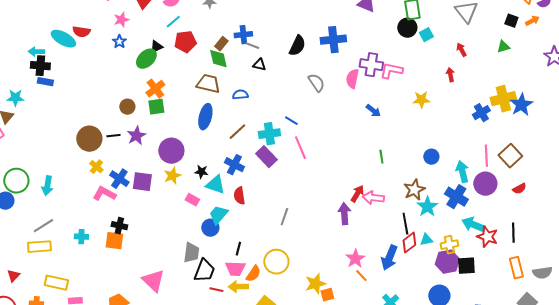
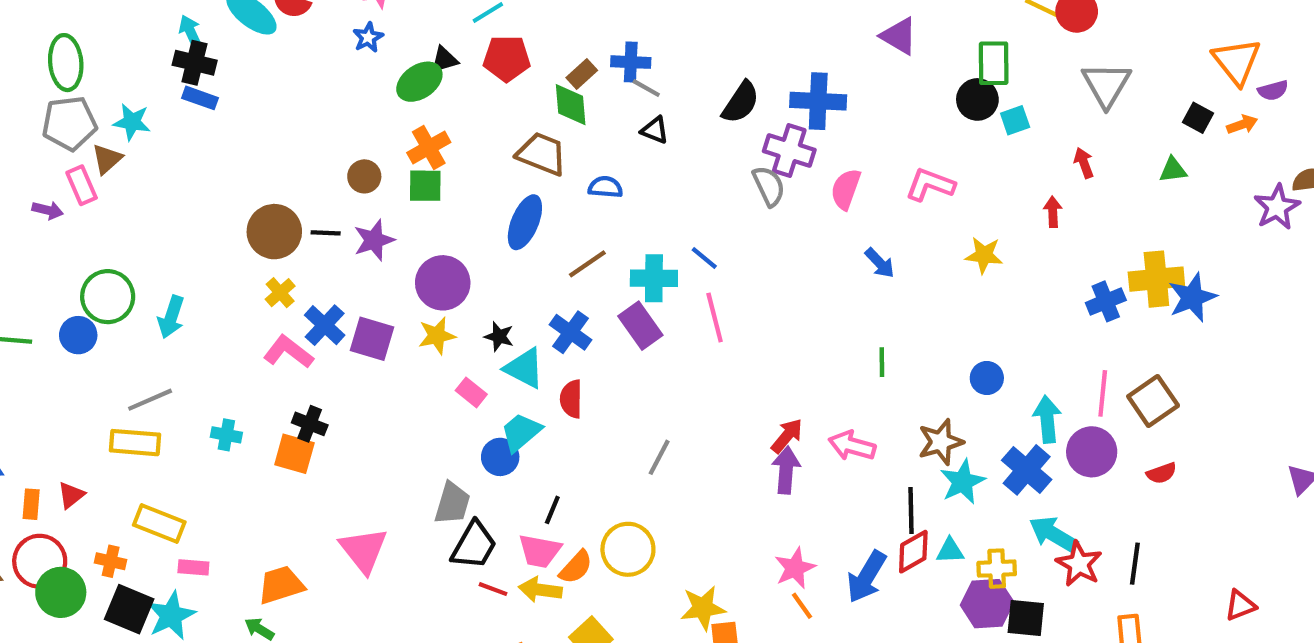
cyan arrow: (36, 52) -> (191, 32), turned 56
purple cross: (371, 65) -> (789, 150), moved
red arrow: (357, 194) -> (787, 436), moved

